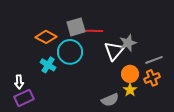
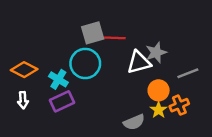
orange diamond: (46, 37) -> (24, 70), moved
white triangle: (114, 51) -> (139, 62), turned 35
orange cross: (152, 78) -> (179, 105), moved
purple rectangle: (24, 98) -> (62, 101), moved

